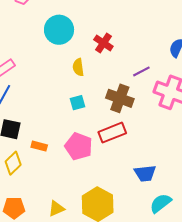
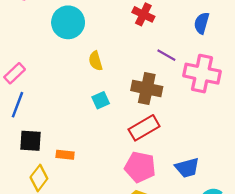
red cross: (103, 43) -> (143, 14), moved
purple line: (141, 71) -> (166, 55), turned 66
pink pentagon: (79, 146) -> (140, 167), moved

